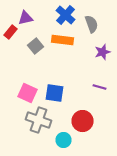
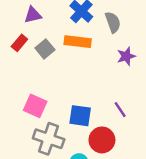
red rectangle: (10, 32) -> (19, 43), moved
purple line: (100, 87) -> (120, 110), moved, turned 40
blue square: (54, 93) -> (80, 116), moved

